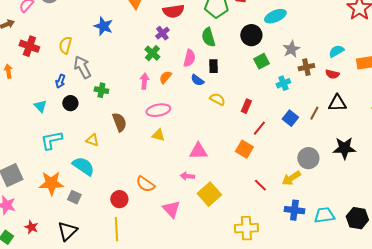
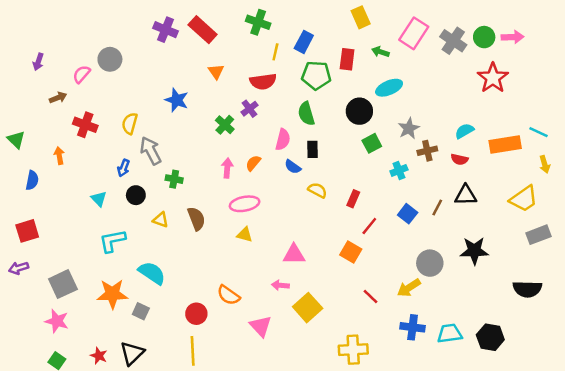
green cross: (152, 53) -> (225, 125), moved
yellow triangle: (92, 140) -> (161, 220), moved
red star: (31, 227) -> (99, 356), moved

